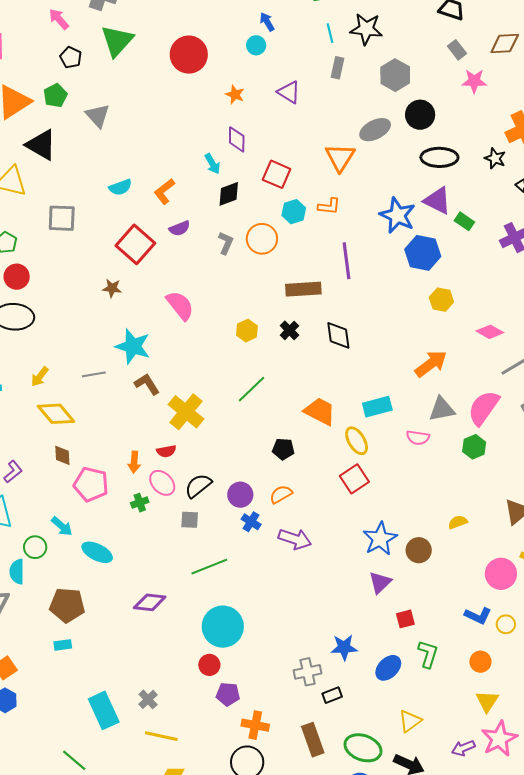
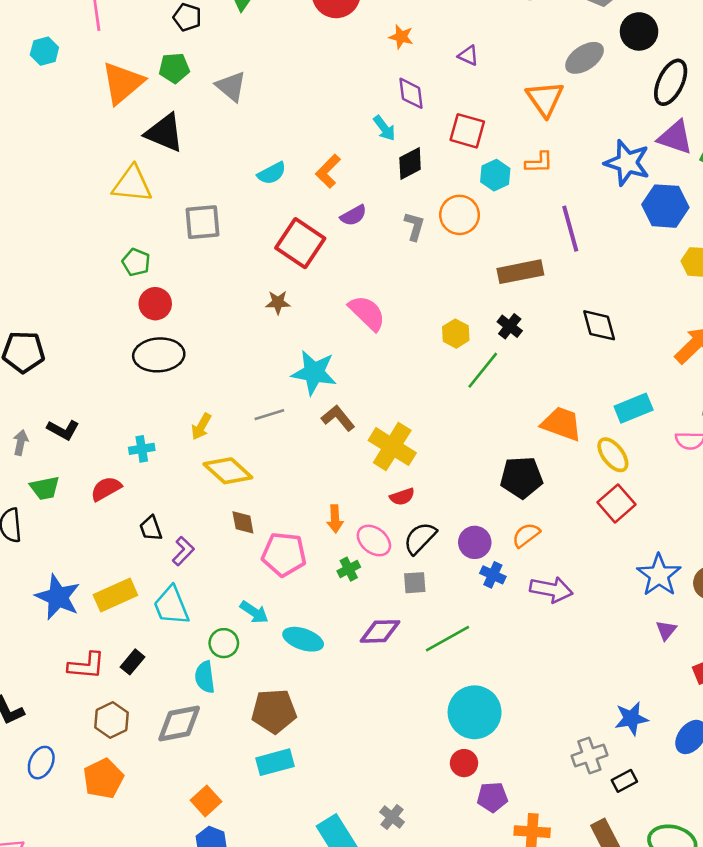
purple triangle: (289, 92) -> (468, 55), moved, size x0.7
green pentagon: (55, 96) -> (174, 68), turned 30
black ellipse: (439, 157) -> (671, 82), turned -57
black diamond: (338, 335) -> (599, 325), moved
green line: (252, 389) -> (483, 370), moved
black pentagon: (283, 449) -> (522, 477), size x1.5
red semicircle: (166, 451) -> (402, 497), moved
purple triangle: (380, 582) -> (666, 630), size x0.7
purple diamond: (150, 602) -> (380, 631), moved
cyan rectangle: (63, 645) -> (275, 762), size x1.6

